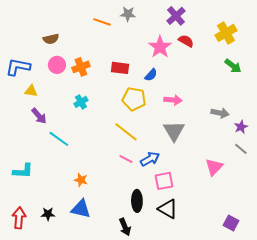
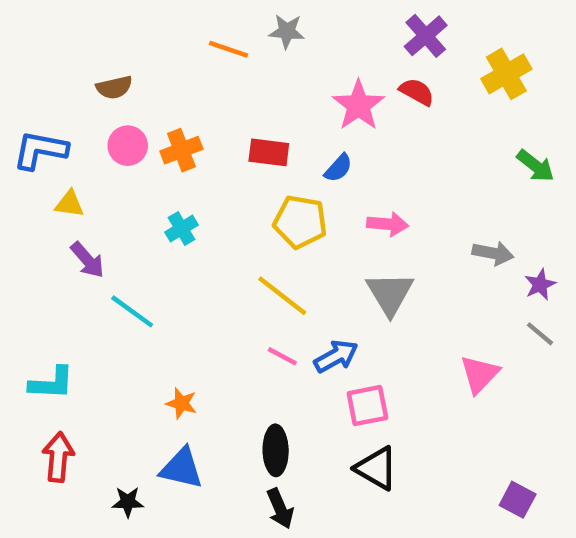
purple cross: (176, 16) -> (426, 36), moved
green arrow: (233, 66) -> (535, 166), moved
black ellipse: (137, 201) -> (276, 450), moved
black star: (48, 214) -> (128, 502), moved
red arrow: (19, 218) -> (58, 457), moved

